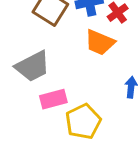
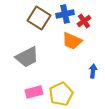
pink rectangle: (53, 99) -> (34, 92), moved

